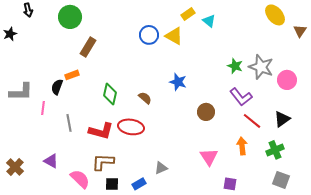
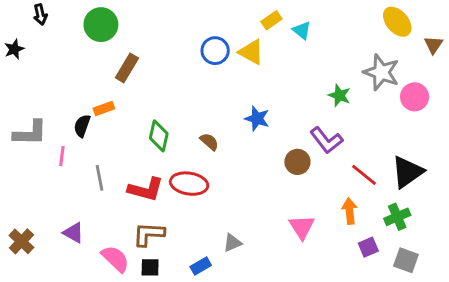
gray star: (261, 67) -> (381, 72), moved
pink circle: (287, 80) -> (415, 97), moved
purple L-shape: (241, 97) -> (326, 140), moved
black triangle: (282, 119) -> (407, 172), size x1.4
black square: (112, 184) -> (150, 267), moved
purple square: (230, 184) -> (368, 247), moved, turned -32

